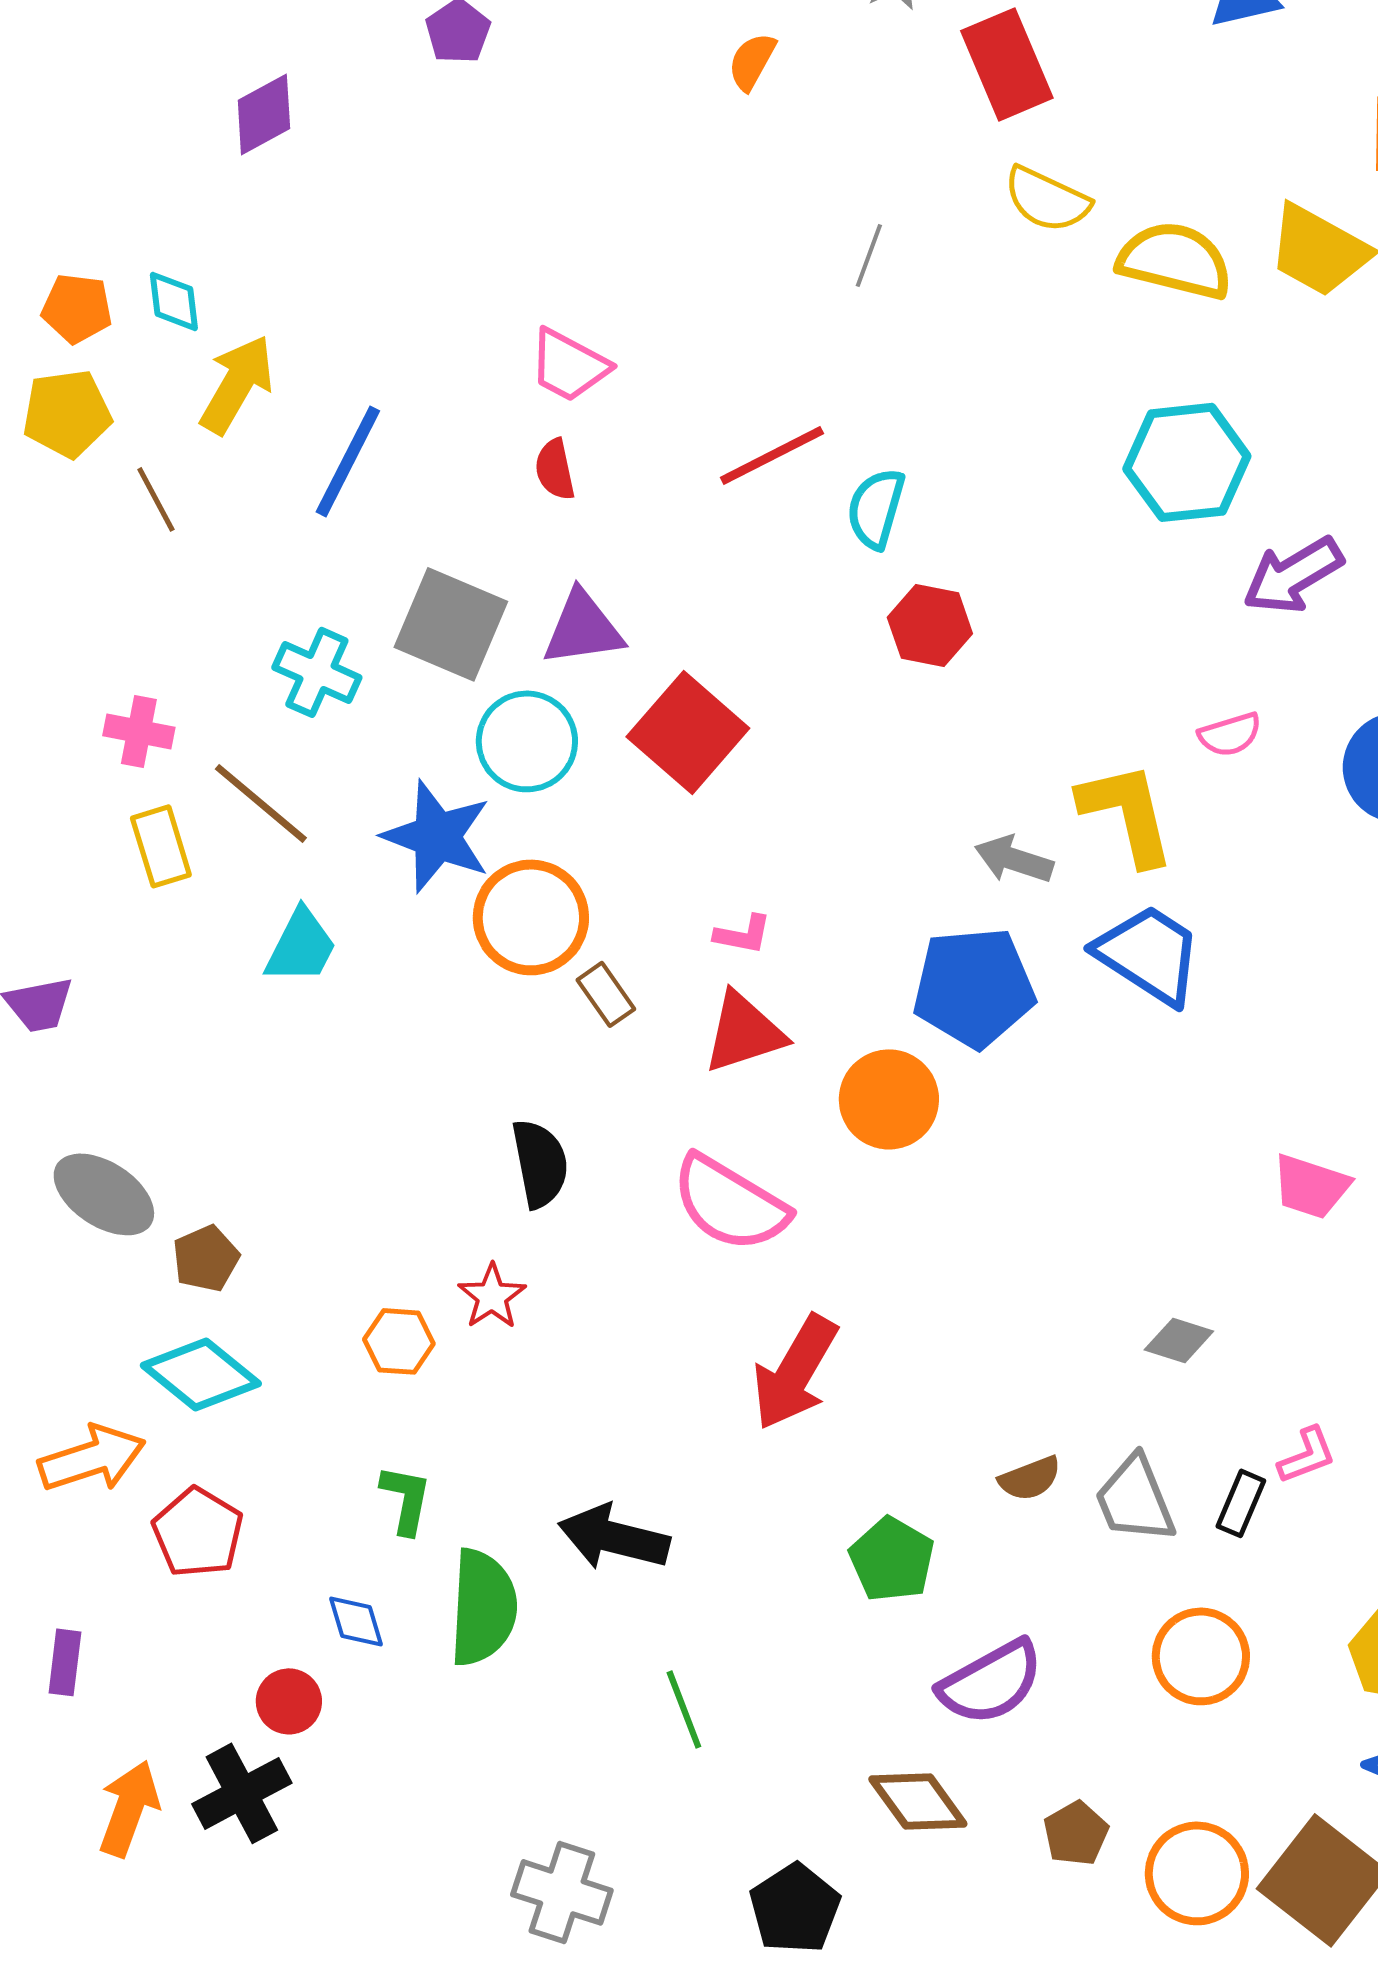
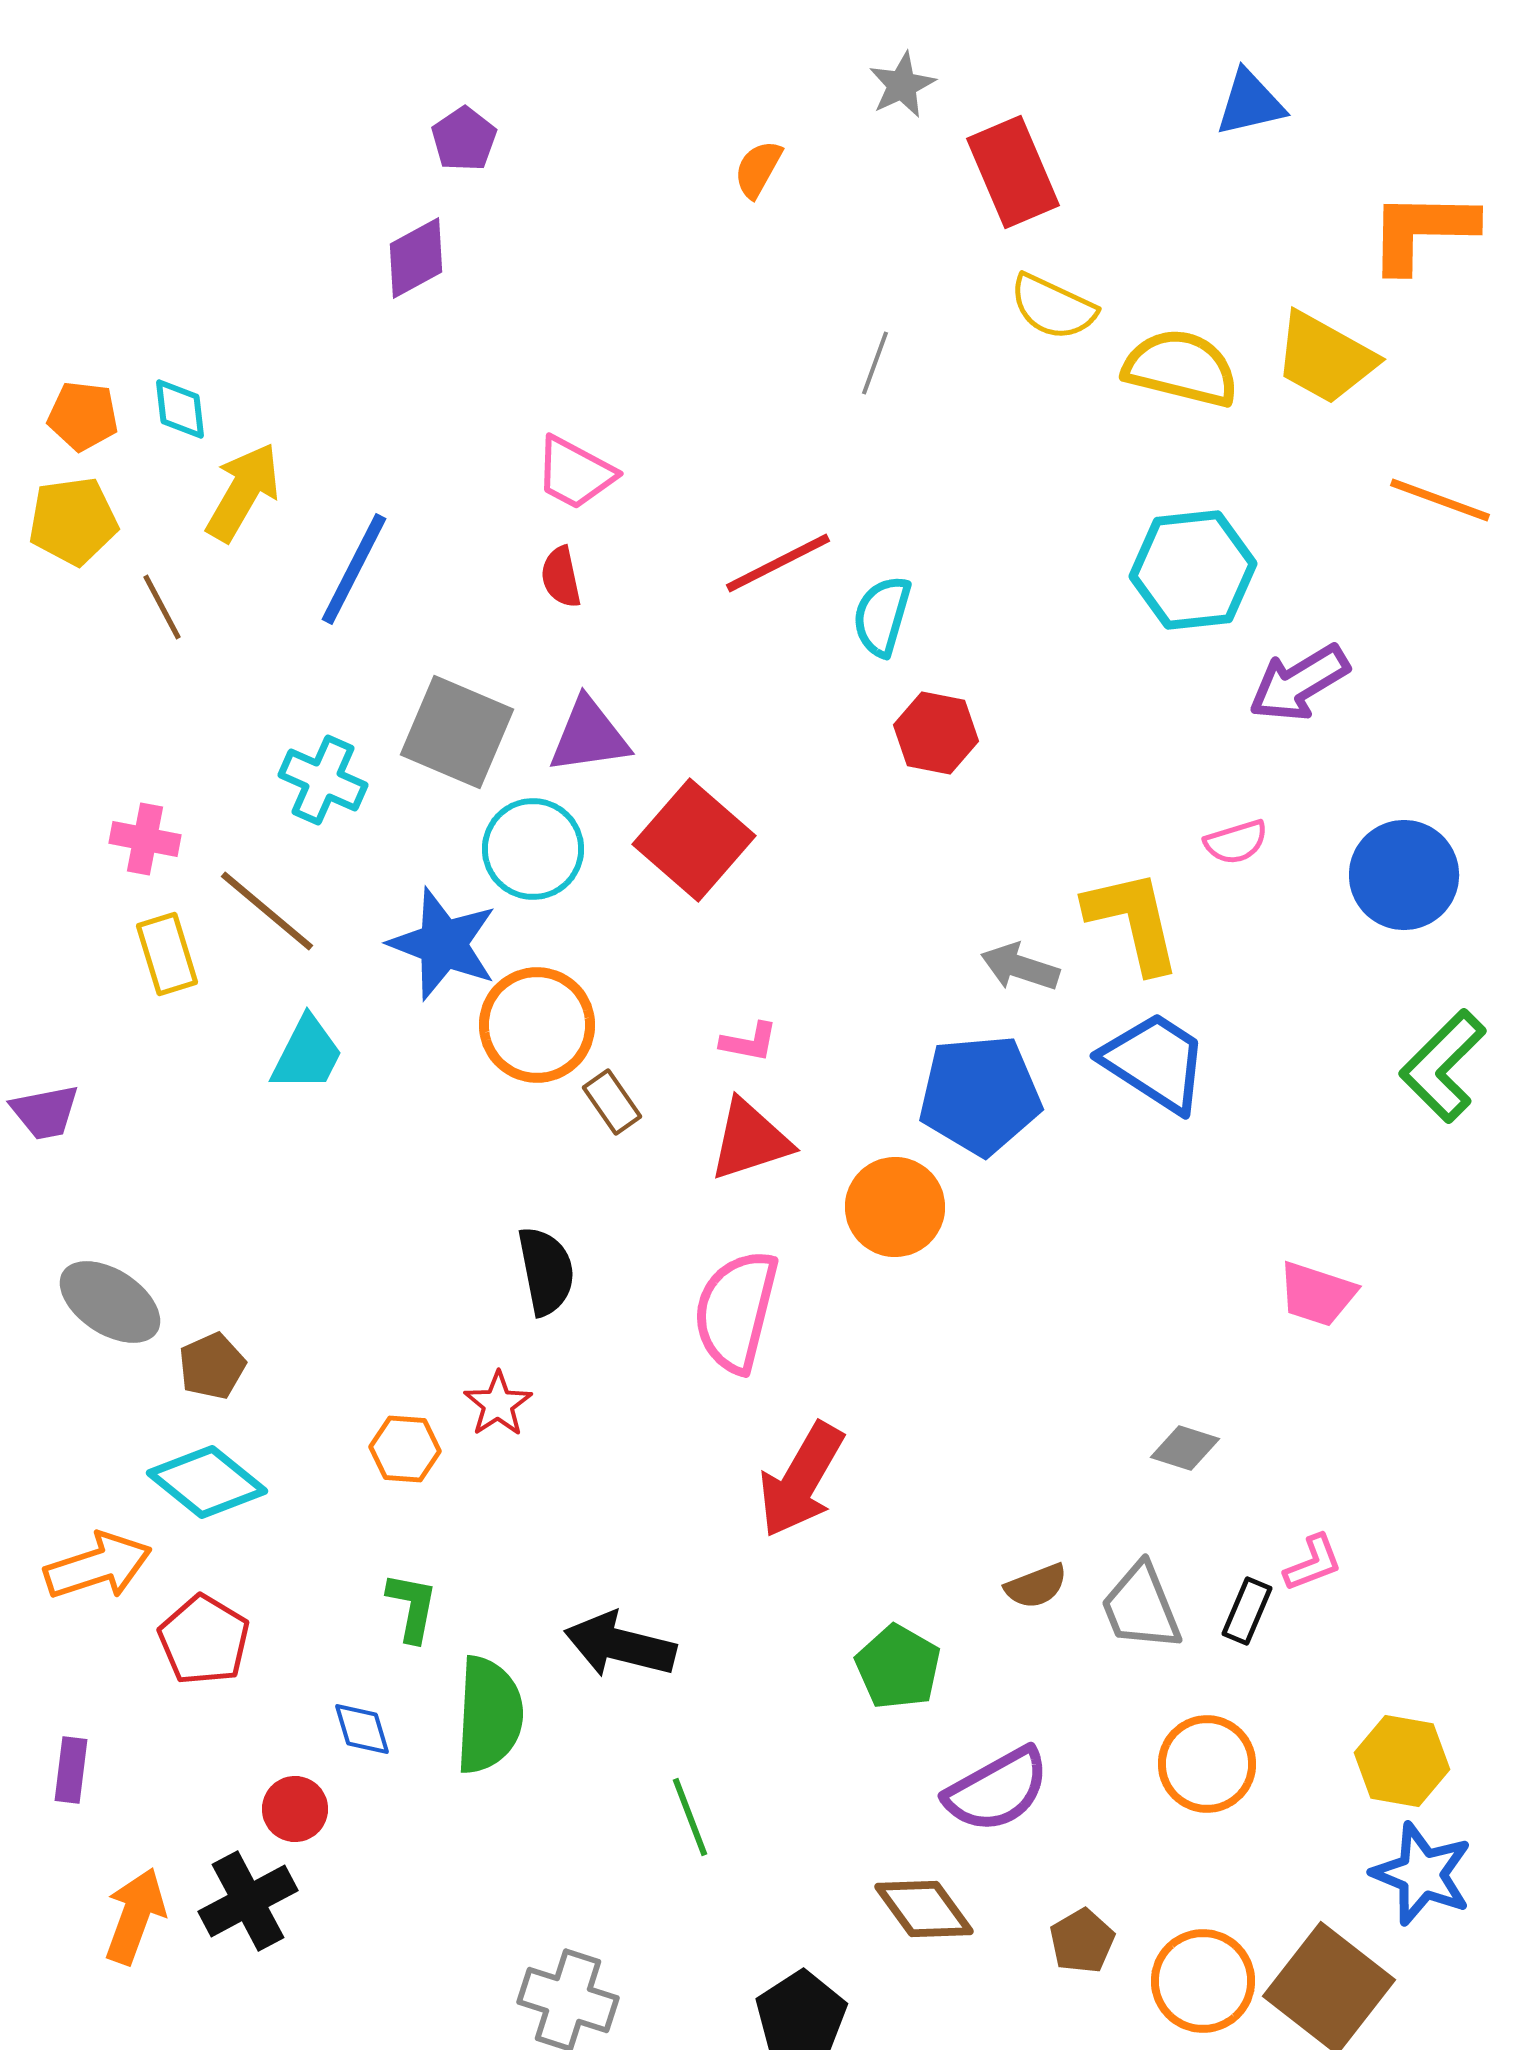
purple diamond: (264, 114) -> (416, 258), moved
pink semicircle: (730, 1203) -> (736, 1311), turned 73

